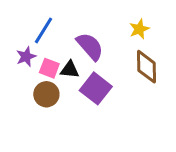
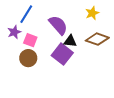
brown diamond: (146, 67) -> (97, 39), turned -70
black triangle: (70, 70) -> (70, 41), moved

